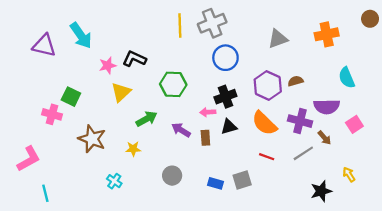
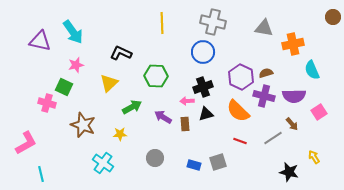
gray cross: (212, 23) -> (213, 22), moved, turned 35
orange cross: (327, 34) -> (293, 44), moved
gray triangle: (278, 39) -> (264, 28), moved, turned 30
pink star: (108, 65) -> (76, 65), moved
purple cross: (300, 121) -> (264, 96), moved
cyan cross: (114, 181) -> (103, 163), size x1.5
black star: (321, 191) -> (289, 172), turned 30

